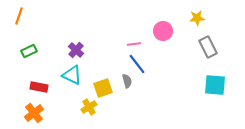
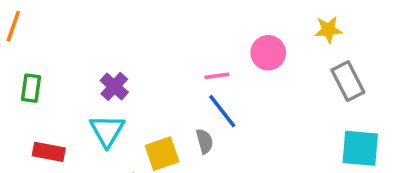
green rectangle: (29, 51) -> (31, 88), turned -56
cyan triangle: (72, 75) -> (107, 131), turned 35

